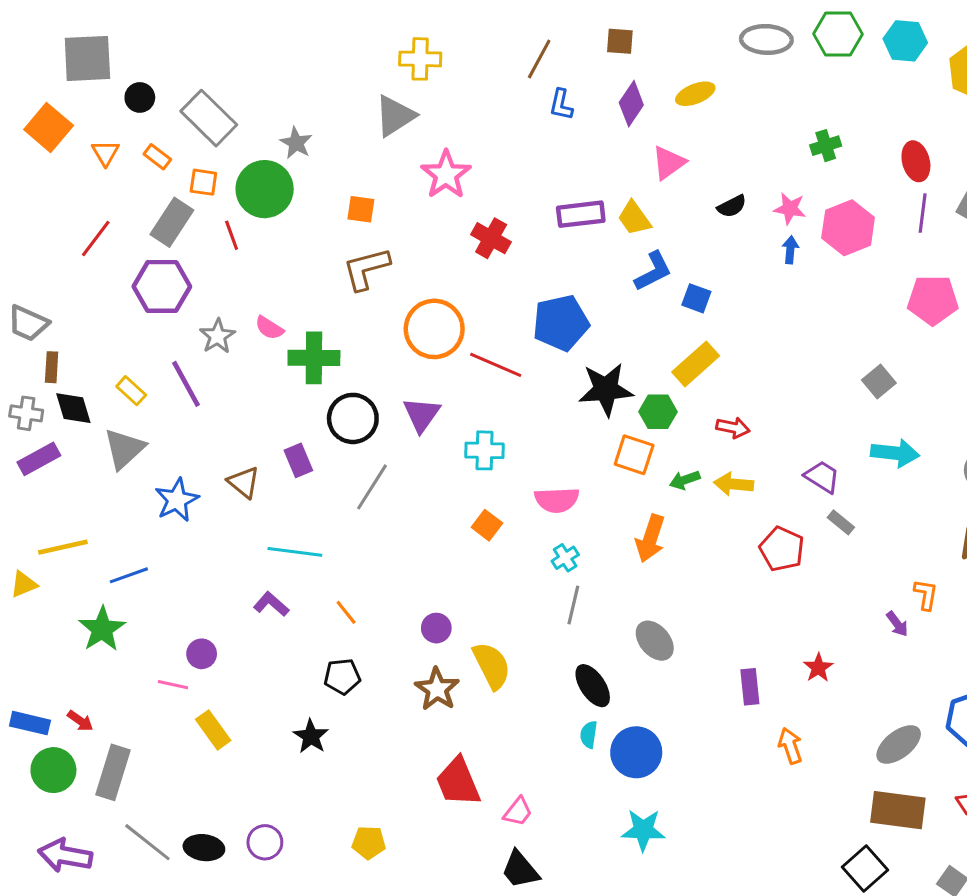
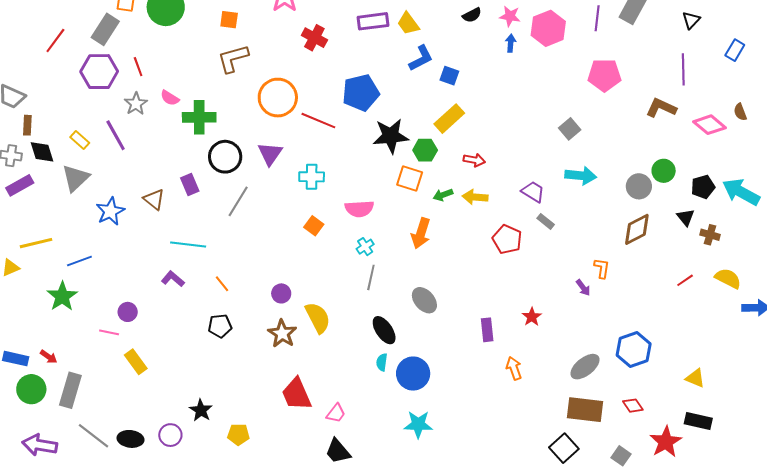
red line: (232, 235) -> (138, 67), moved
black star: (311, 736) -> (201, 410), moved

